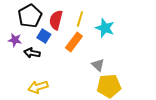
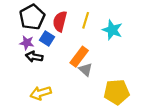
purple star: (15, 40) -> (27, 43), moved
orange rectangle: (74, 42) -> (79, 57), moved
gray triangle: (98, 65) -> (86, 70), moved

